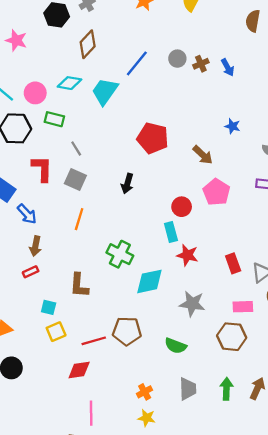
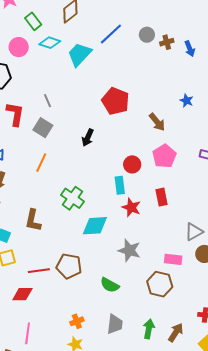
green rectangle: (54, 119) -> (33, 21), moved, turned 30
red rectangle: (233, 263) -> (162, 197), moved

